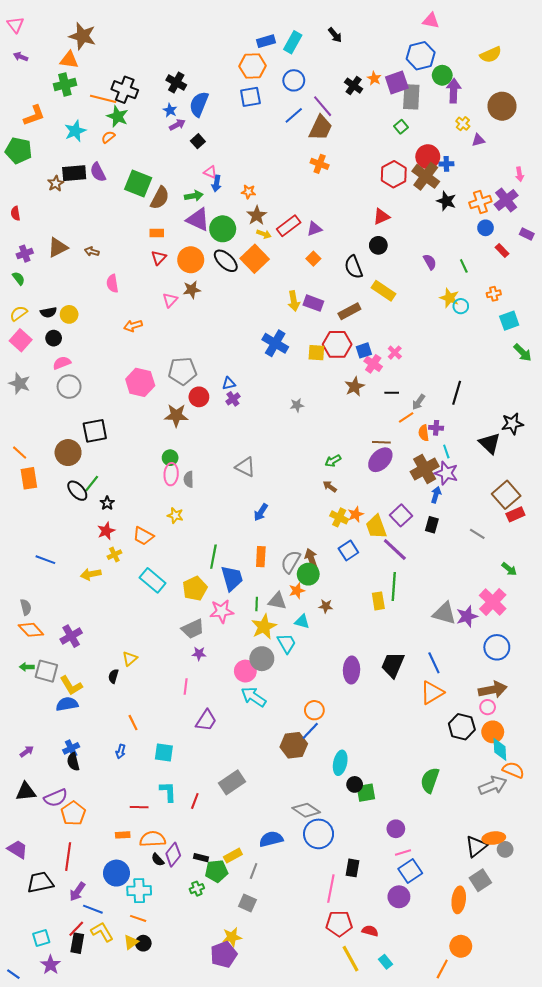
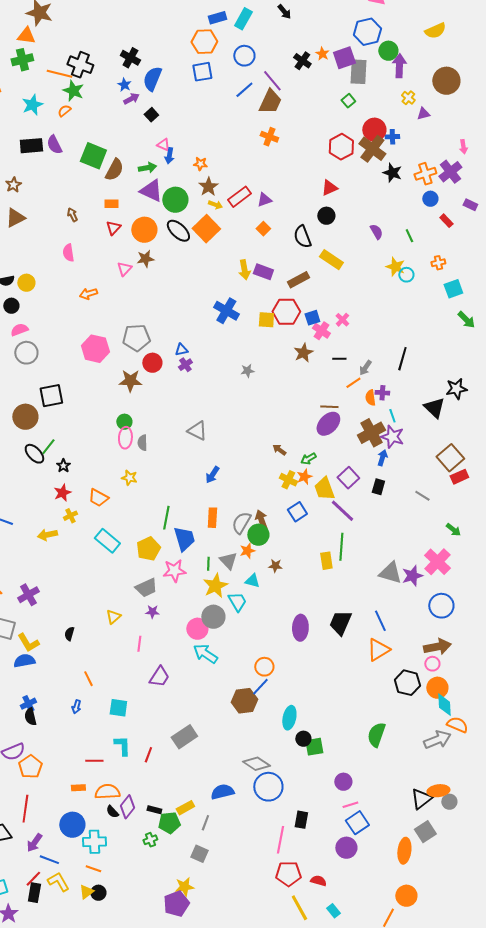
brown star: (56, 183) -> (13, 185), moved
brown arrow: (92, 252) -> (72, 215), moved, turned 48
green arrow: (333, 461) -> (308, 459), moved
gray triangle: (277, 601) -> (228, 561), turned 36
yellow triangle: (130, 659) -> (113, 617), moved

